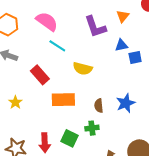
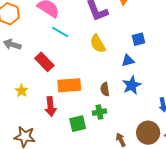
blue triangle: (121, 45) -> (128, 60), moved
yellow semicircle: (83, 68) -> (98, 44), moved, turned 48
green square: (69, 138) -> (78, 124), turned -36
red arrow: (45, 143) -> (51, 107), moved

